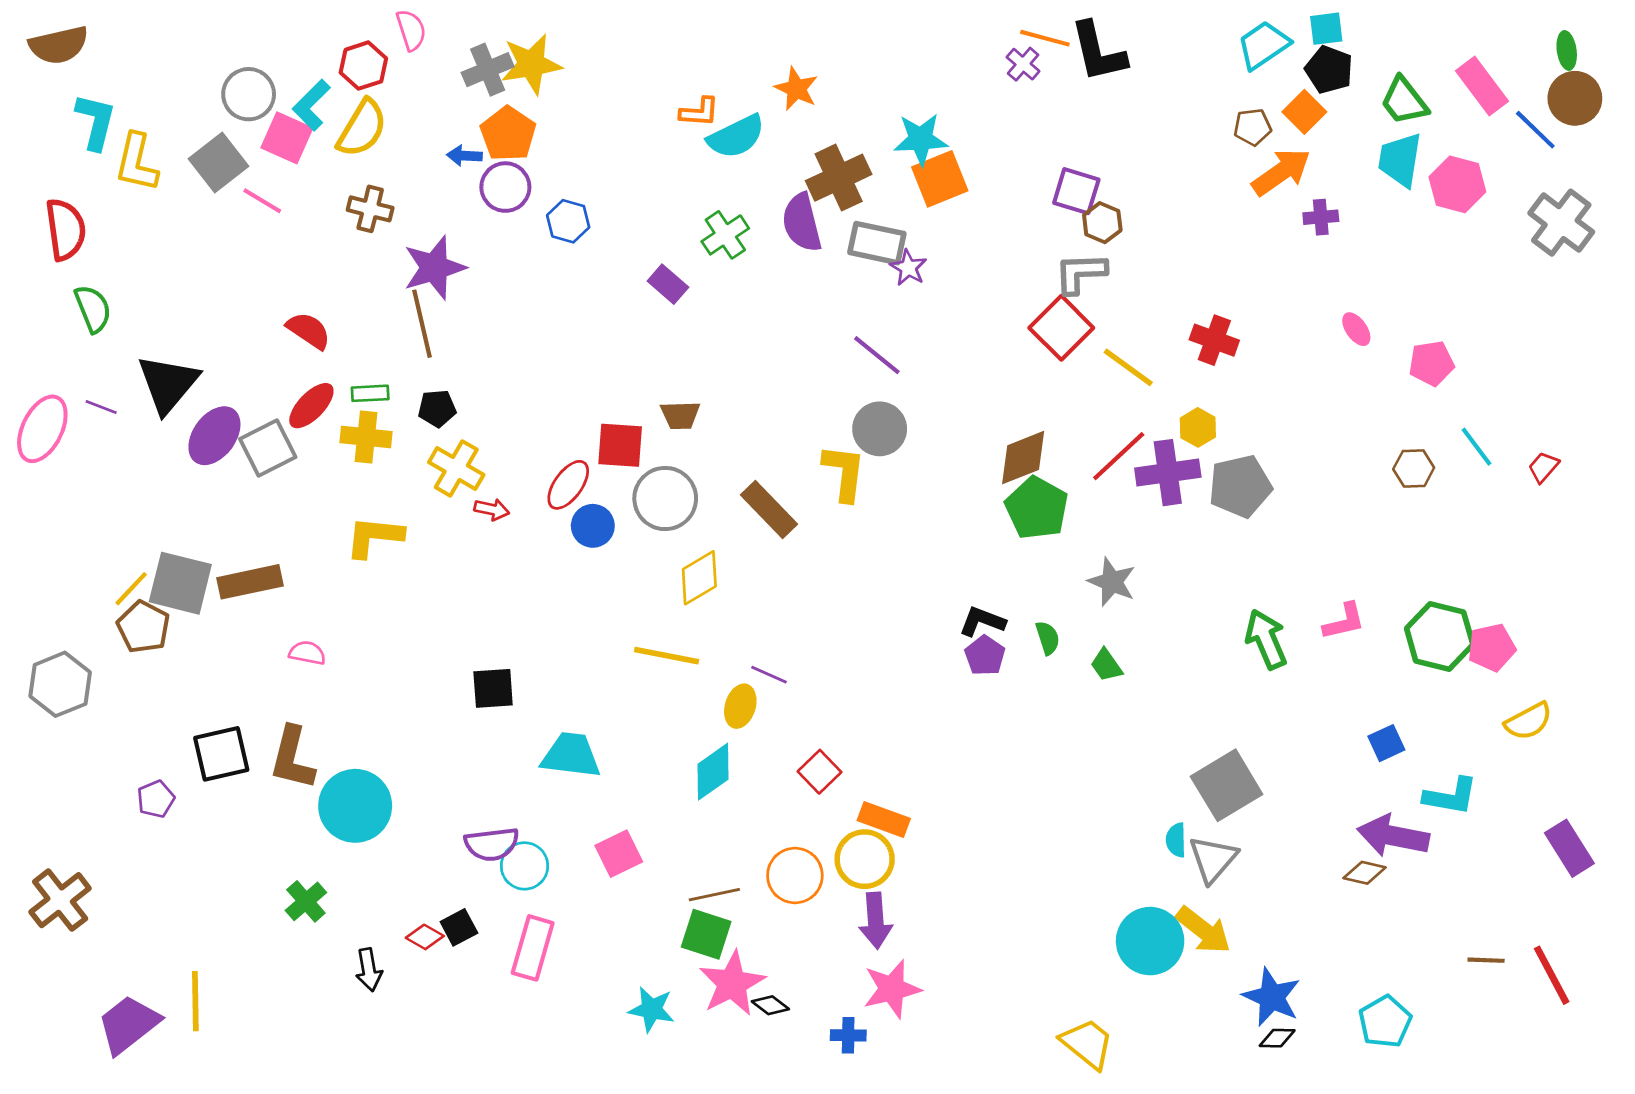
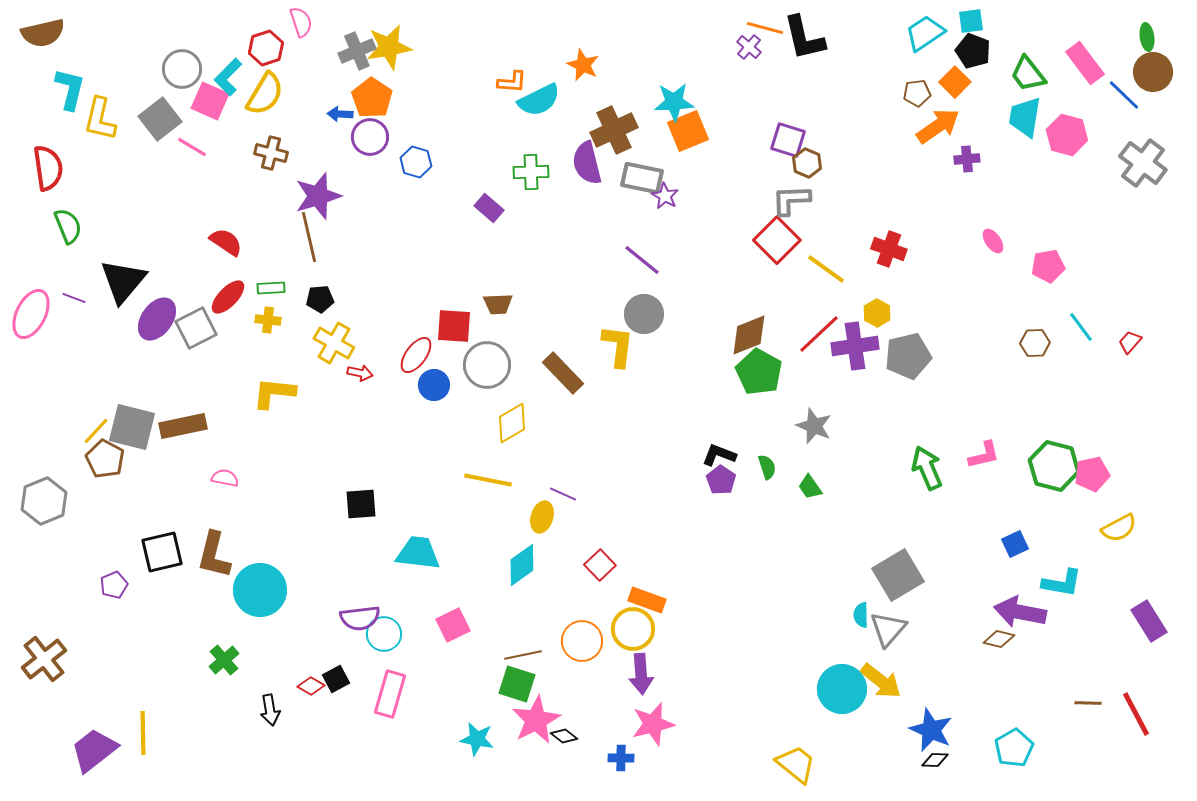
green cross: (725, 235) -> (531, 172), turned 32
yellow cross: (366, 437) -> (268, 320), size x0.7

